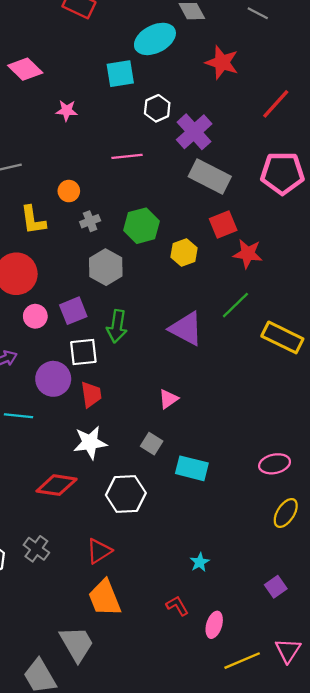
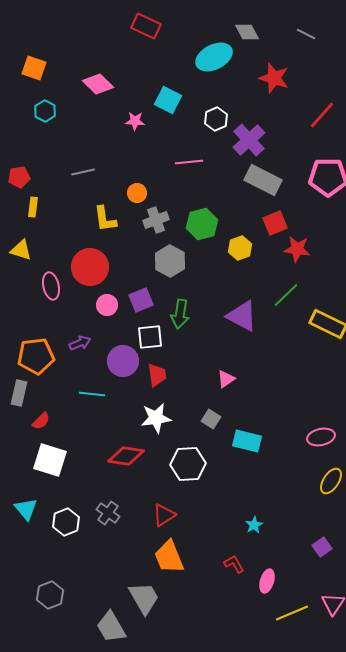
cyan square: (120, 74) -> (168, 100), moved, turned 36
gray cross: (90, 221) -> (156, 220), size x1.4

